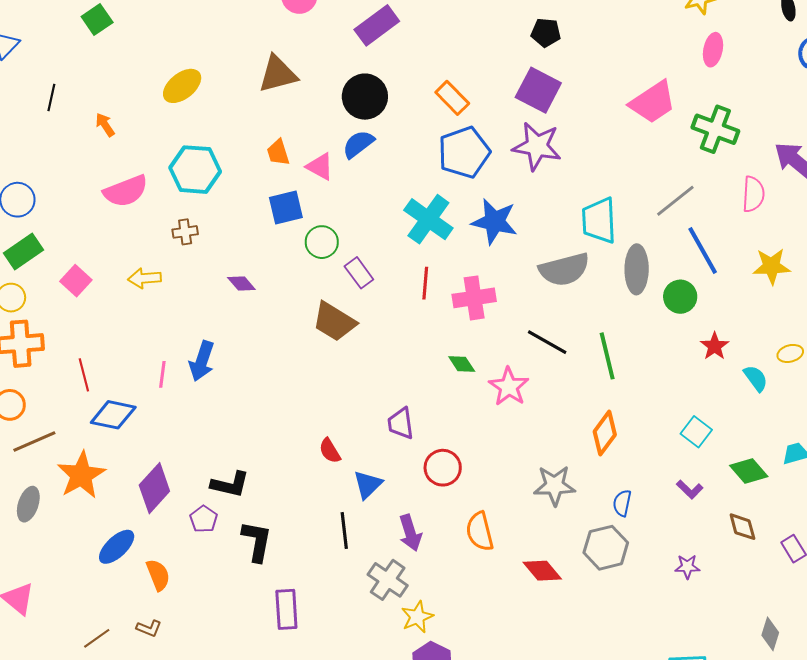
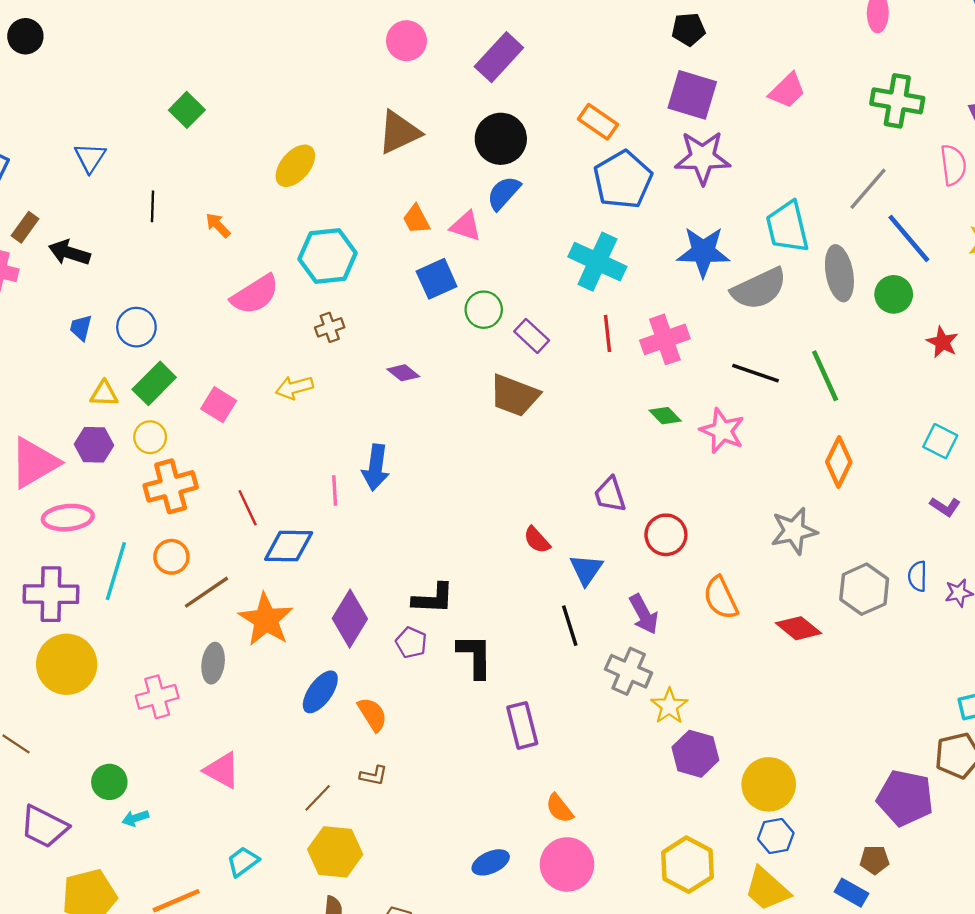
pink trapezoid: (653, 102) -> (787, 91), moved, size x0.7
blue star: (495, 222) -> (703, 252), moved
blue semicircle: (622, 503) -> (918, 576), moved

